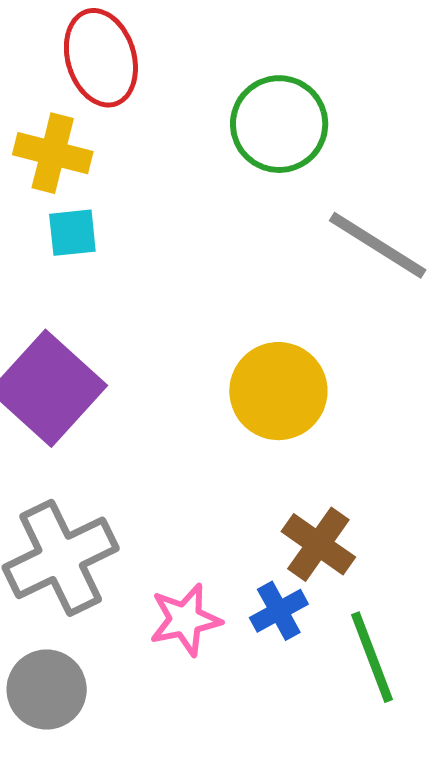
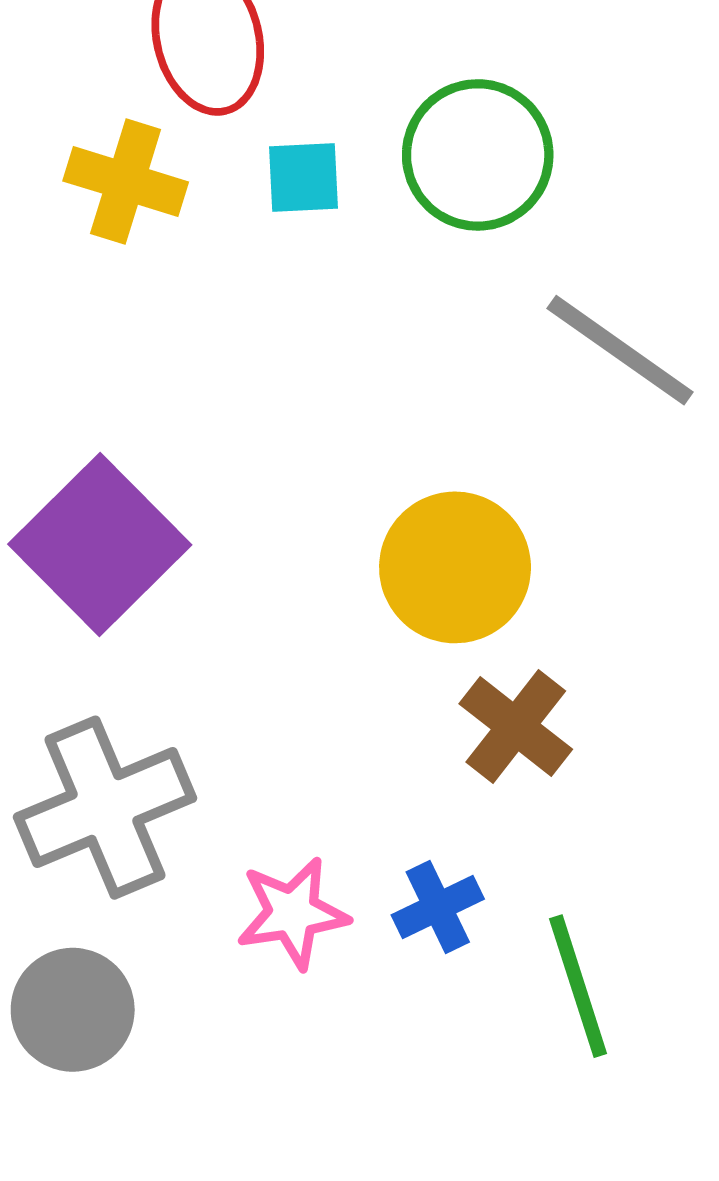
cyan square: (72, 233) -> (303, 177), moved
brown cross: (318, 544) -> (516, 727), moved

